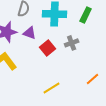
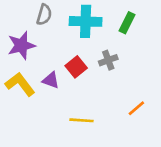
purple triangle: (30, 33) -> (51, 80), moved
yellow line: (52, 88) -> (82, 120), turned 36

